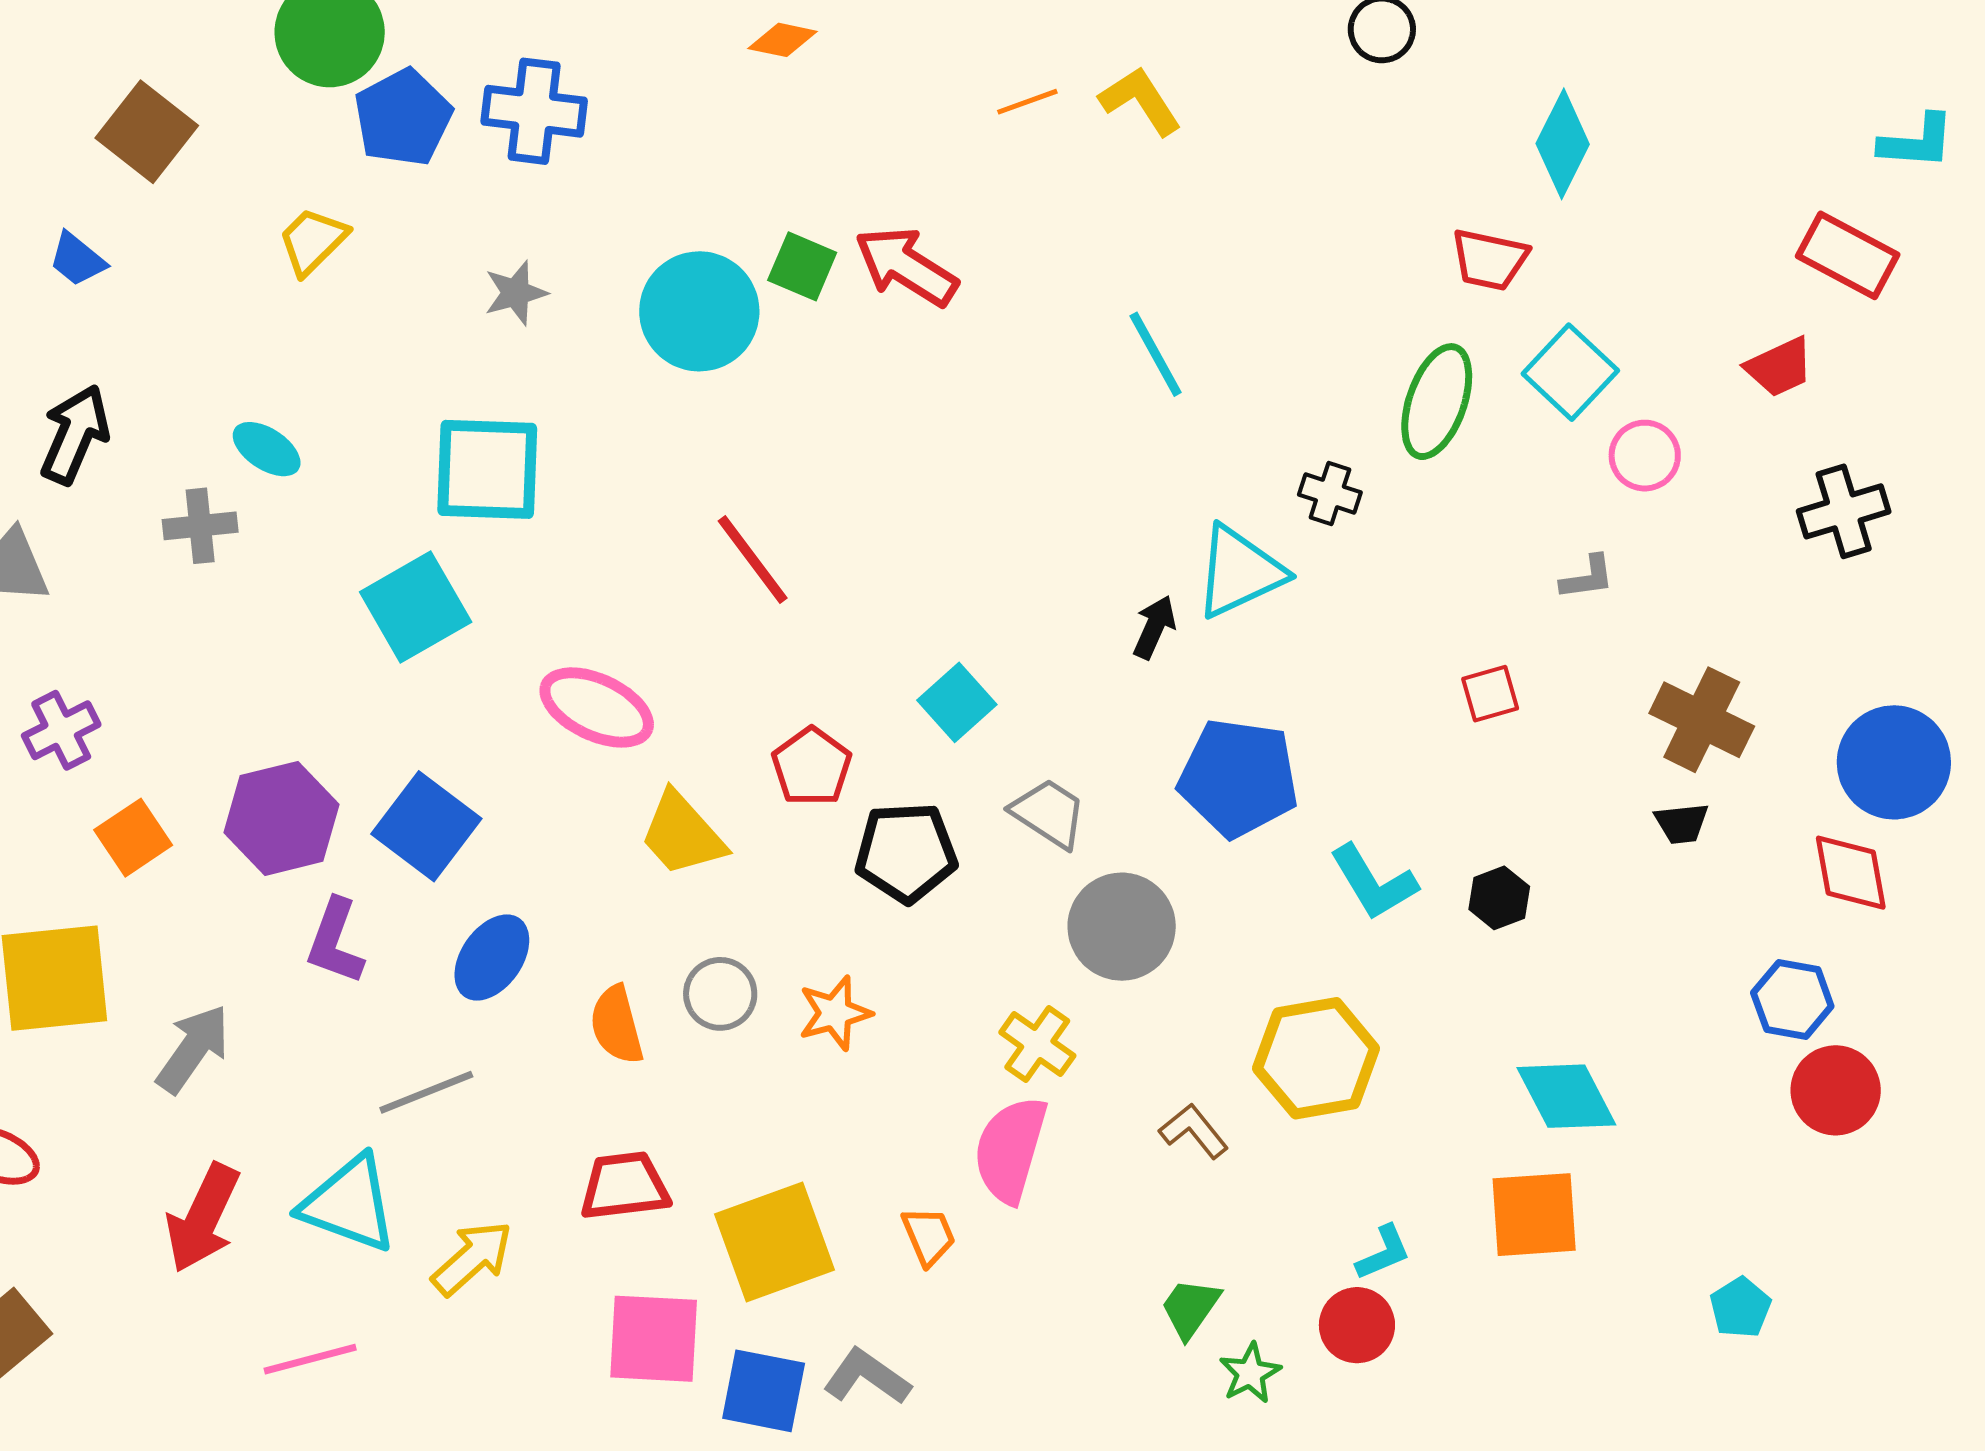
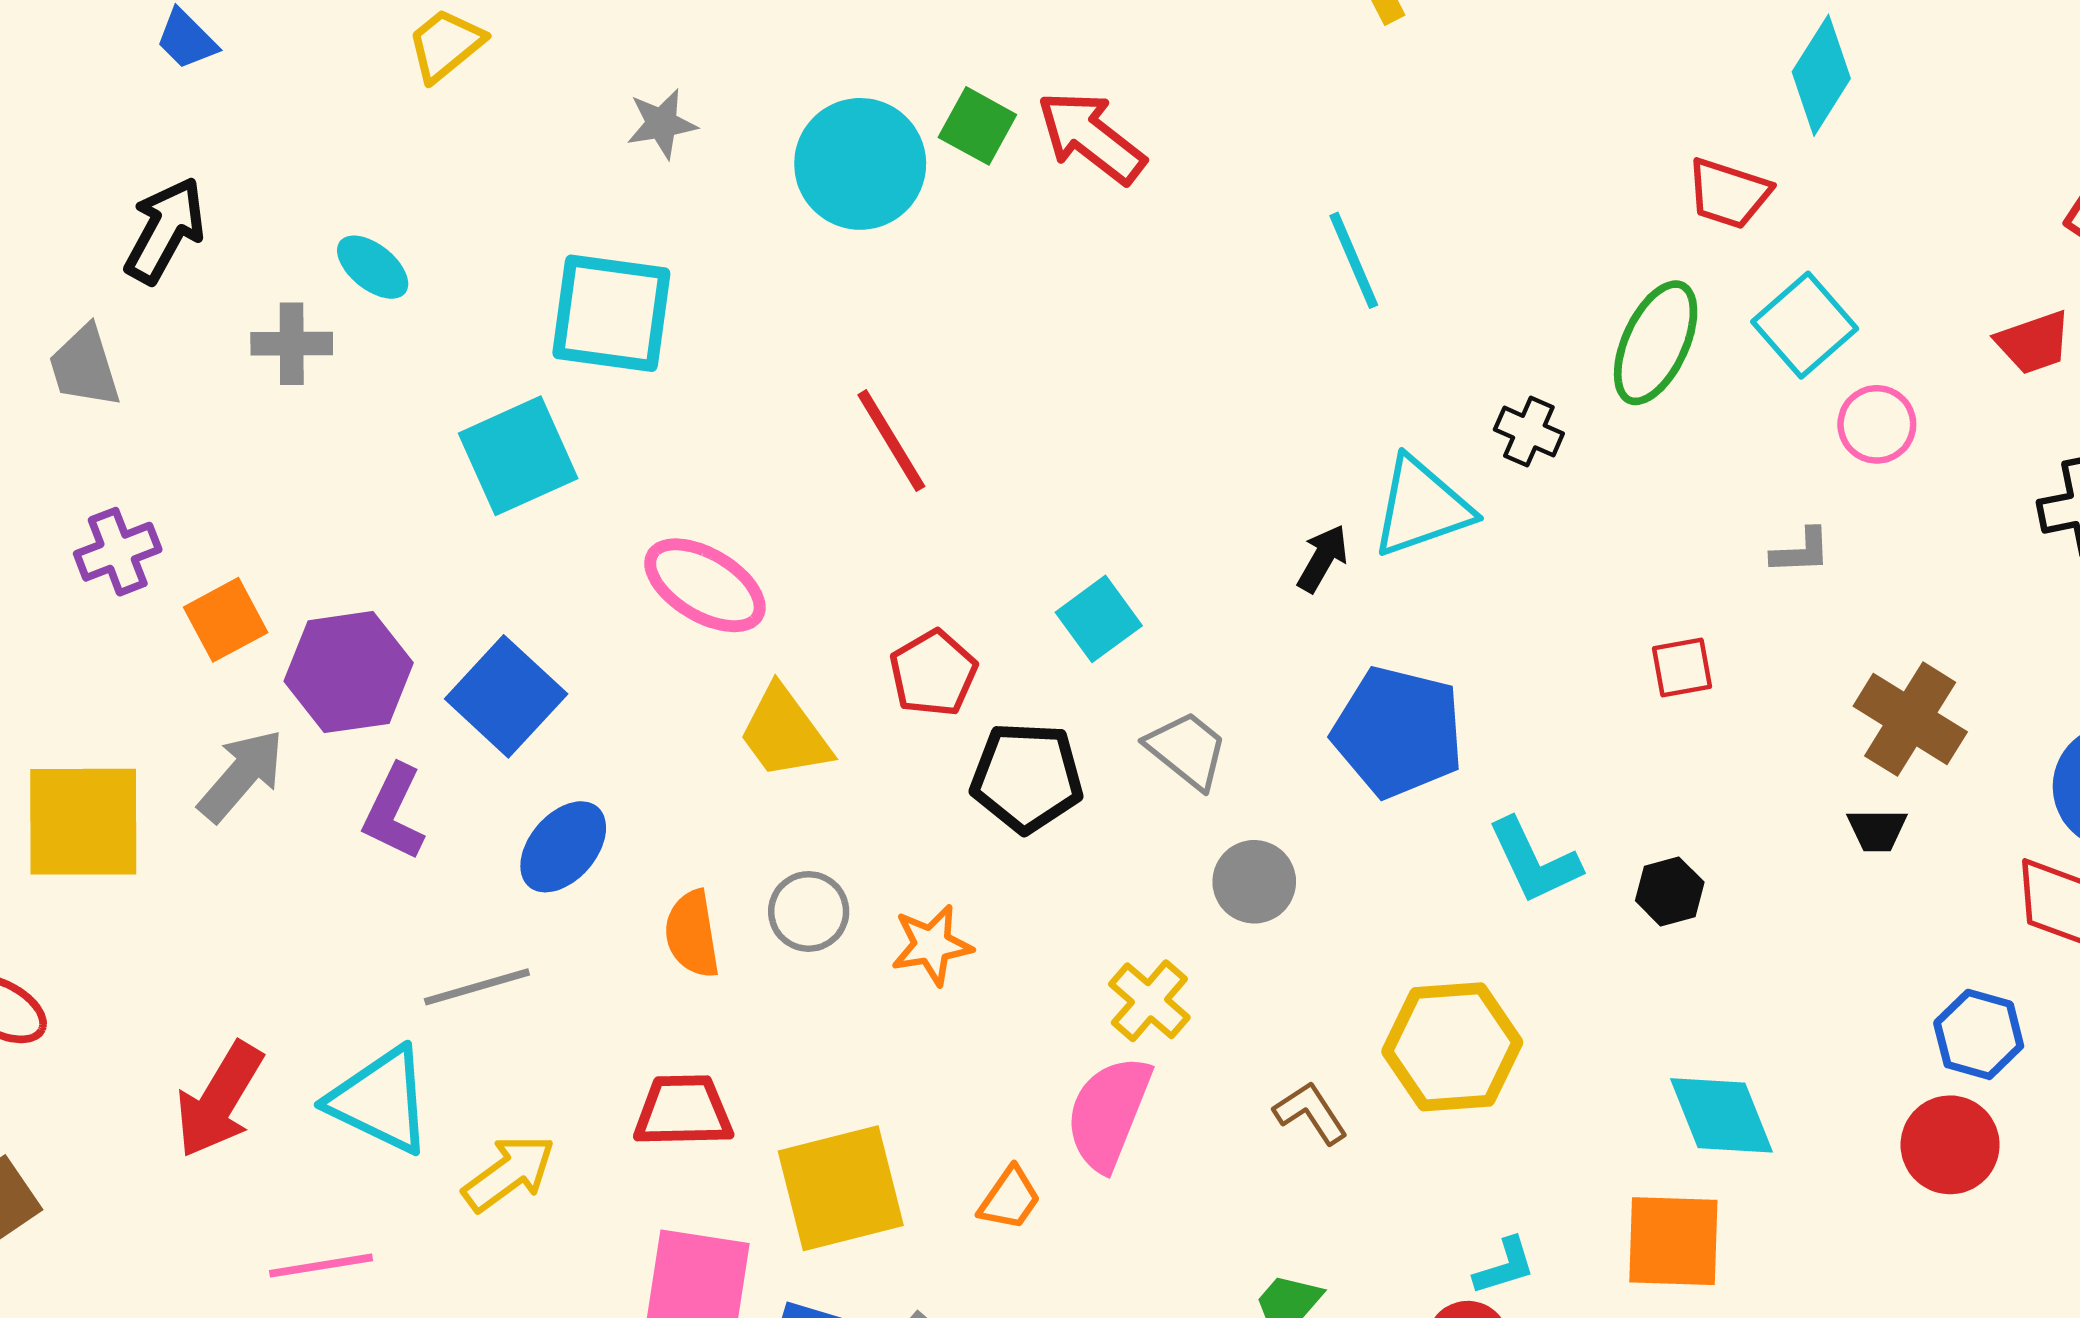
orange square: (133, 838) -> (226, 620), moved
gray circle: (1122, 927) -> (1254, 882), size x0.7
gray arrow: (193, 1049) -> (241, 775), moved
red circle: (1836, 1090) -> (1950, 1145), moved
orange trapezoid: (929, 1236) -> (1010, 1199), turned 52

